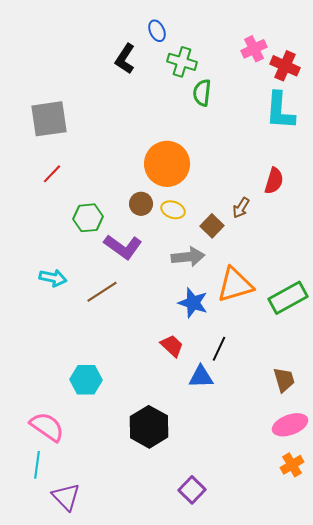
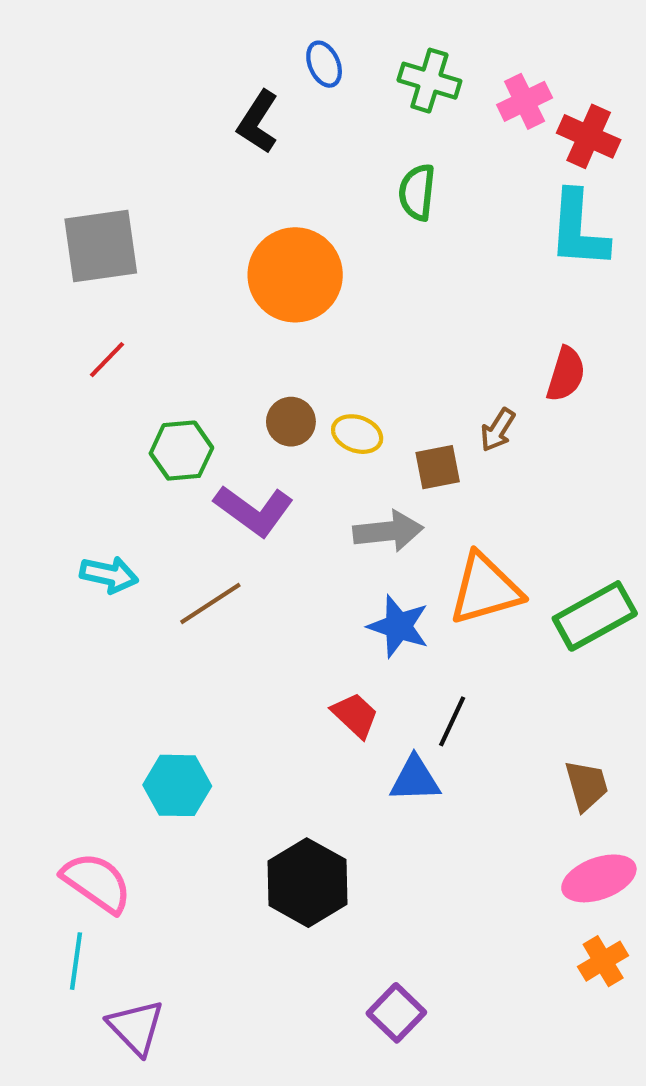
green cross: (182, 62) -> (429, 81), moved
orange circle: (167, 164) -> (295, 275), moved
brown square: (212, 226) -> (438, 467), turned 35

